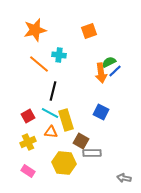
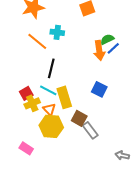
orange triangle: (51, 132) -> (49, 109), turned 40
yellow cross: (28, 142) -> (32, 103), moved
gray rectangle: (92, 153) -> (90, 130), turned 54
yellow hexagon: (64, 163) -> (51, 126), moved

